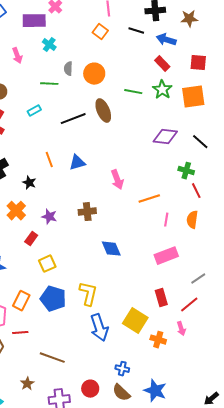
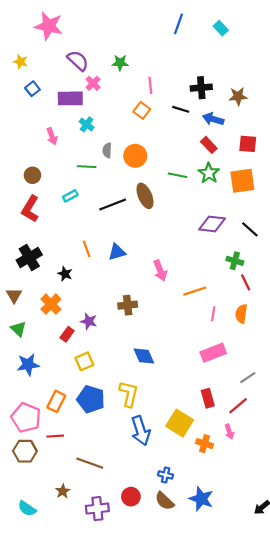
purple star: (49, 217) -> (89, 321), moved
blue diamond: (111, 249) -> (144, 356), moved

